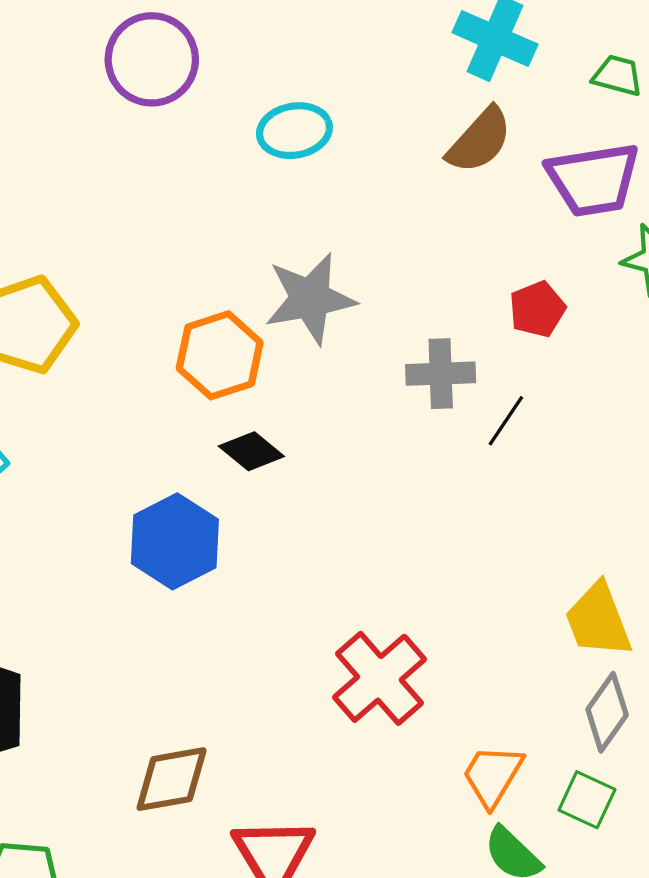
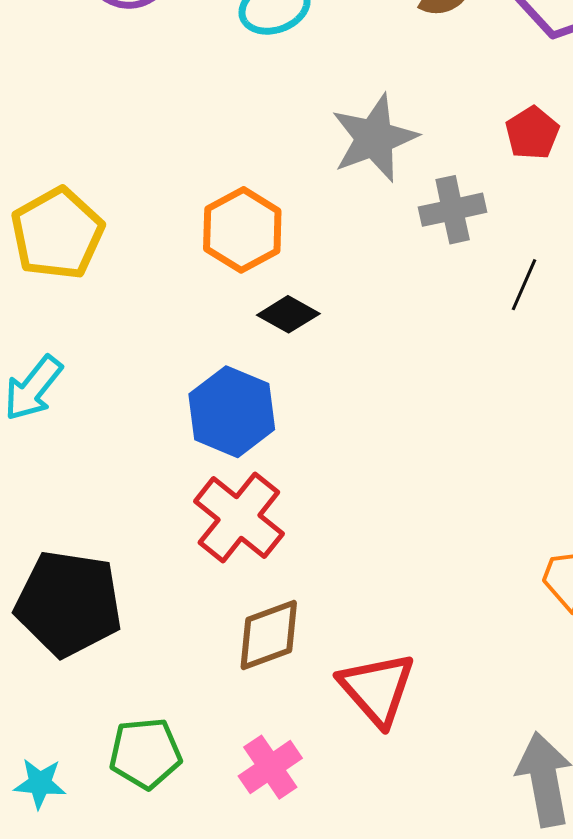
gray star: (310, 299) -> (374, 138), moved
black line: (506, 421) -> (524, 285), moved
red cross: (379, 678) -> (239, 517), moved

